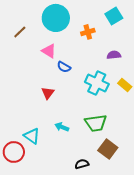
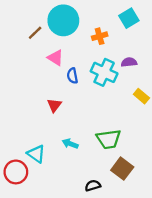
brown line: (20, 32) -> (35, 33), moved
blue semicircle: (64, 67) -> (72, 76), turned 48
cyan cross: (97, 83) -> (104, 72), moved

